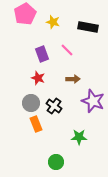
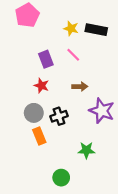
yellow star: (53, 22) -> (71, 28), moved
black cross: (54, 106) -> (59, 116), turned 35

